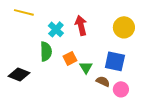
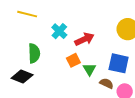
red arrow: (81, 25) -> (84, 39), moved, turned 78
green semicircle: (46, 51) -> (34, 53), moved

